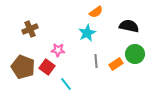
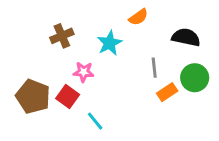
brown cross: (30, 29) -> (62, 36), moved
cyan star: (87, 33) -> (110, 43), moved
gray line: (96, 61) -> (154, 68), moved

